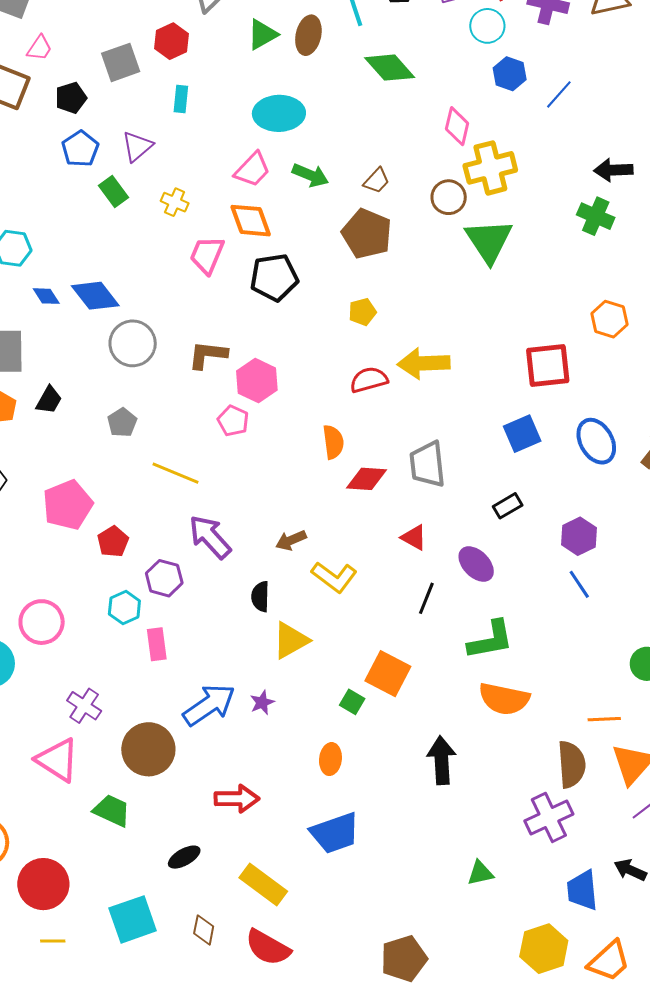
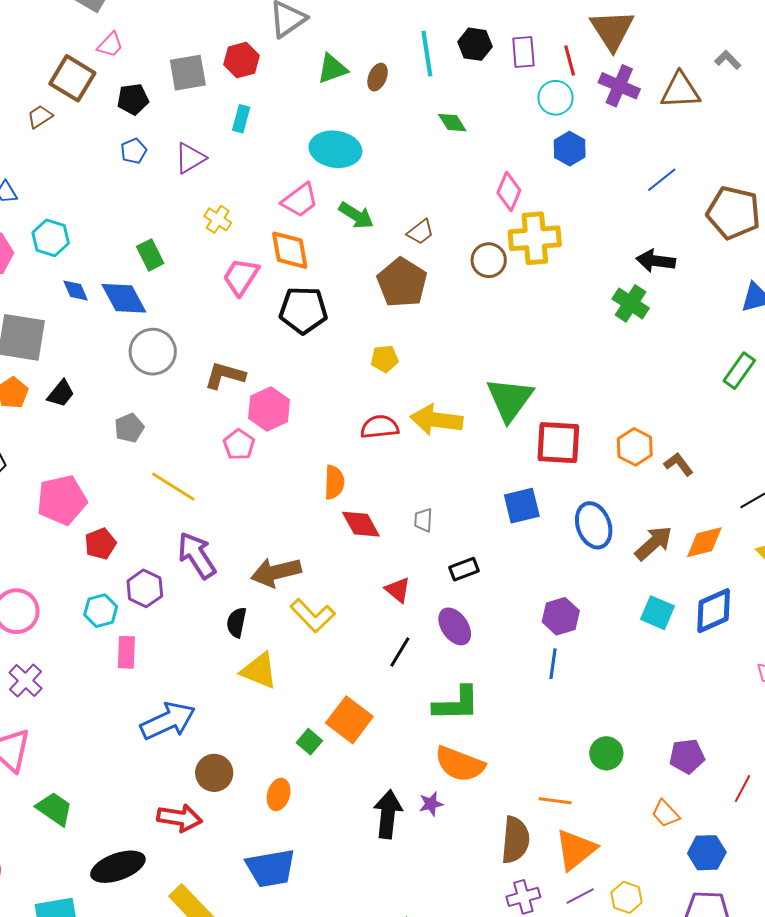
brown ellipse: (308, 35) -> (378, 77), size x0.7
green diamond: (390, 68) -> (452, 123), size x0.6
blue line: (559, 94) -> (662, 180), moved
blue pentagon: (80, 149) -> (134, 151), size x0.7
green rectangle: (114, 192) -> (150, 255), moved
green triangle: (489, 241) -> (510, 399), moved
orange hexagon: (609, 319) -> (635, 447), moved
gray trapezoid: (427, 464) -> (423, 520), size x0.5
red diamond: (367, 479) -> (361, 524), turned 48
black rectangle: (508, 506) -> (464, 569), moved
brown arrow: (291, 540) -> (276, 572), size x1.6
blue line: (579, 584) -> (553, 664), turned 32
yellow triangle: (291, 640) -> (259, 671), turned 42
purple star: (262, 703) -> (431, 804), moved
purple cross: (84, 706) -> (26, 681), moved
brown circle: (148, 749) -> (214, 773), moved, size x0.7
purple cross: (549, 818) -> (523, 897), moved, size x0.7
black ellipse: (184, 857) -> (118, 867), size x1.6

